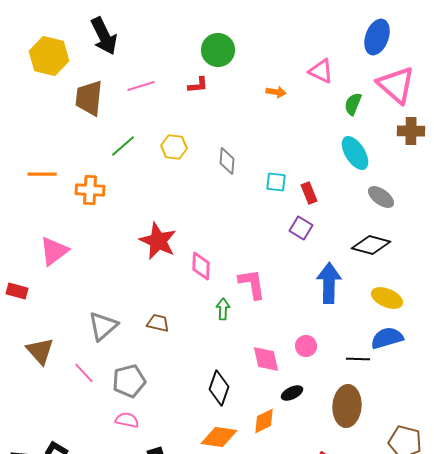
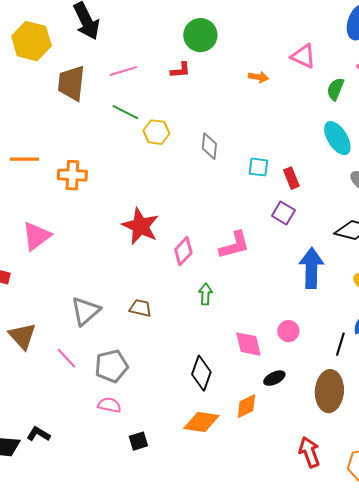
green line: (123, 146) -> (125, 112), moved, turned 68
pink diamond: (201, 266) -> (183, 251), turned 40
pink L-shape: (252, 284) -> (234, 245), moved, turned 84
black line: (358, 359) -> (340, 344), turned -75

